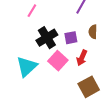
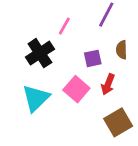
pink line: (32, 11) -> (64, 26), moved
black cross: (47, 38) -> (40, 53), moved

